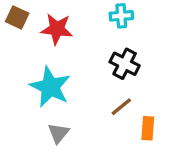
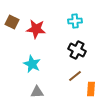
cyan star: (50, 87) -> (32, 64), size x0.7
gray triangle: (58, 133) -> (37, 92), turned 48

